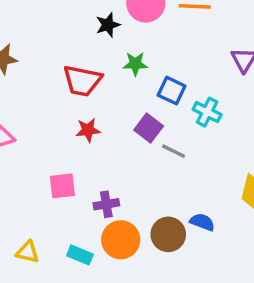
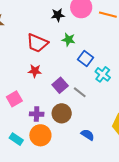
purple square: (149, 128) -> (60, 85), moved
pink square: (62, 186) -> (14, 99), turned -35
brown circle: (168, 234) -> (62, 113), moved

